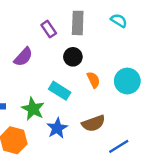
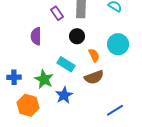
purple semicircle: (23, 57) -> (36, 36), turned 138
cyan circle: (127, 81) -> (118, 44), moved
brown semicircle: (93, 123) -> (94, 77), moved

